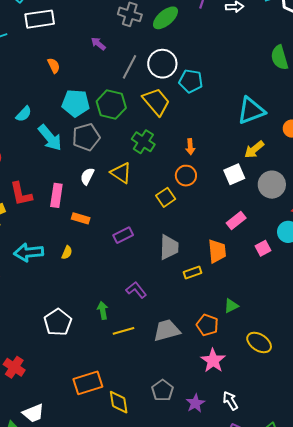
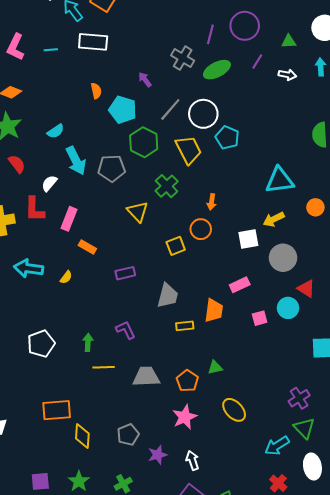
cyan pentagon: (76, 103) -> (123, 110), moved
white semicircle: (87, 176) -> (49, 183), moved

